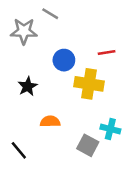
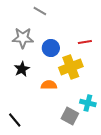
gray star: (24, 31) -> (23, 38), moved
yellow cross: (89, 84) -> (71, 67), turned -30
orange semicircle: (50, 121) -> (49, 85), moved

